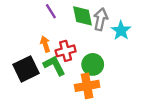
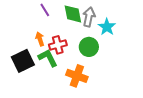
green circle: (93, 64) -> (89, 47), moved
orange cross: (87, 86) -> (77, 76), turned 30

